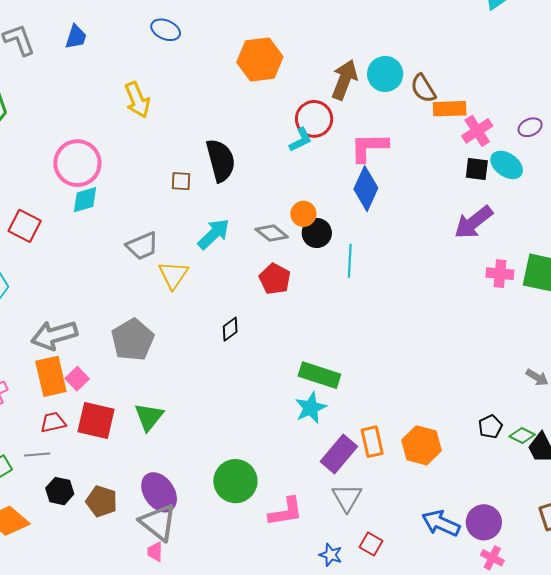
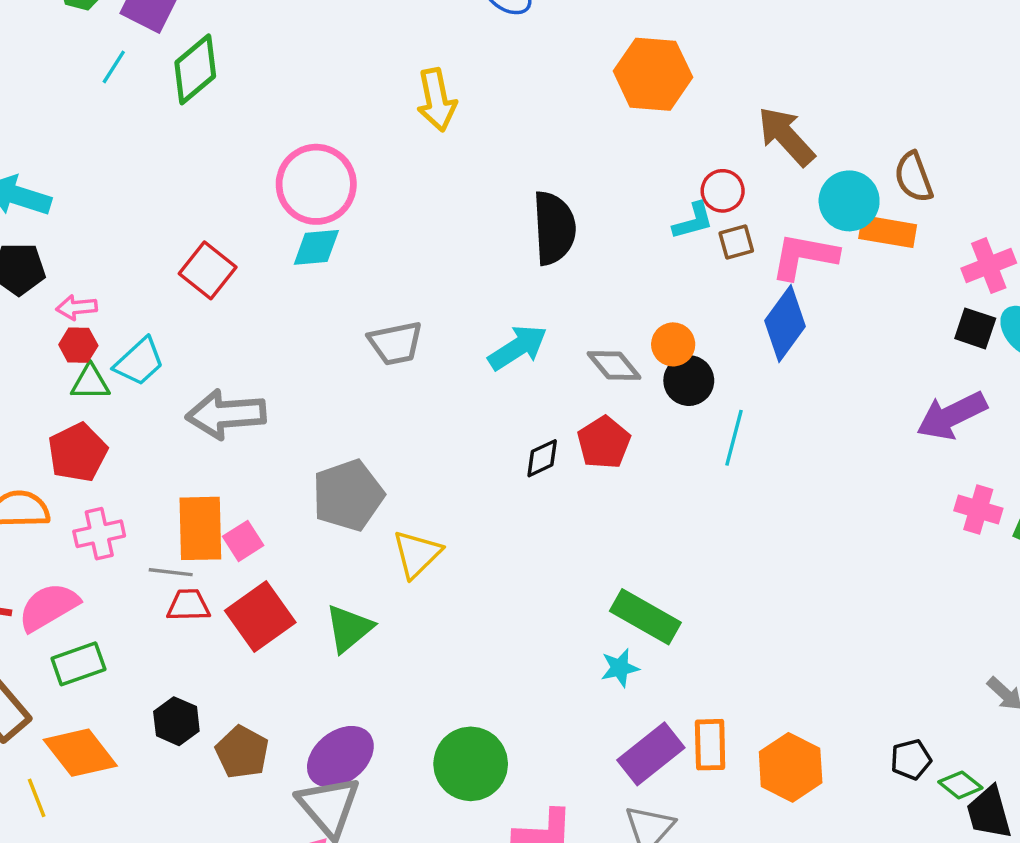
cyan circle: (385, 74) -> (849, 201), moved
brown arrow: (344, 80) -> (786, 136), turned -75
orange rectangle: (450, 109) -> (888, 232), moved
red circle: (314, 119) -> (723, 191), size x0.7
brown square: (181, 181) -> (736, 242), moved, turned -30
yellow triangle: (173, 275) -> (417, 554), moved
black diamond: (230, 329) -> (542, 458), moved
gray arrow: (54, 335) -> (226, 414), moved
cyan star: (311, 408) -> (620, 668), size x0.7
red square: (96, 420) -> (260, 617), turned 30
gray line: (37, 455) -> (171, 572), moved
purple ellipse: (159, 492) -> (340, 757), turned 75

